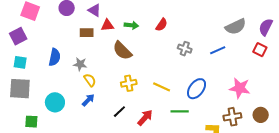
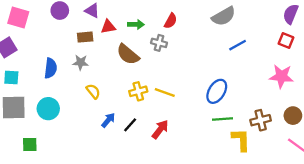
gray semicircle: (236, 27) -> (224, 16), moved
gray cross: (185, 49) -> (159, 43), moved
gray star: (80, 64) -> (81, 62), moved
yellow line: (162, 87) -> (165, 92), moved
pink star: (240, 88) -> (281, 76), moved
blue arrow: (88, 100) -> (108, 120), moved
cyan circle: (55, 102) -> (48, 109), moved
green line: (180, 111) -> (223, 119), moved

